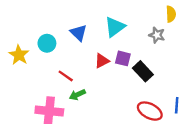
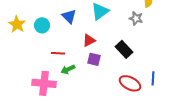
yellow star: (19, 55) -> (17, 24), moved
purple square: (123, 58) -> (94, 59), moved
red line: (66, 76) -> (58, 53), turned -32

